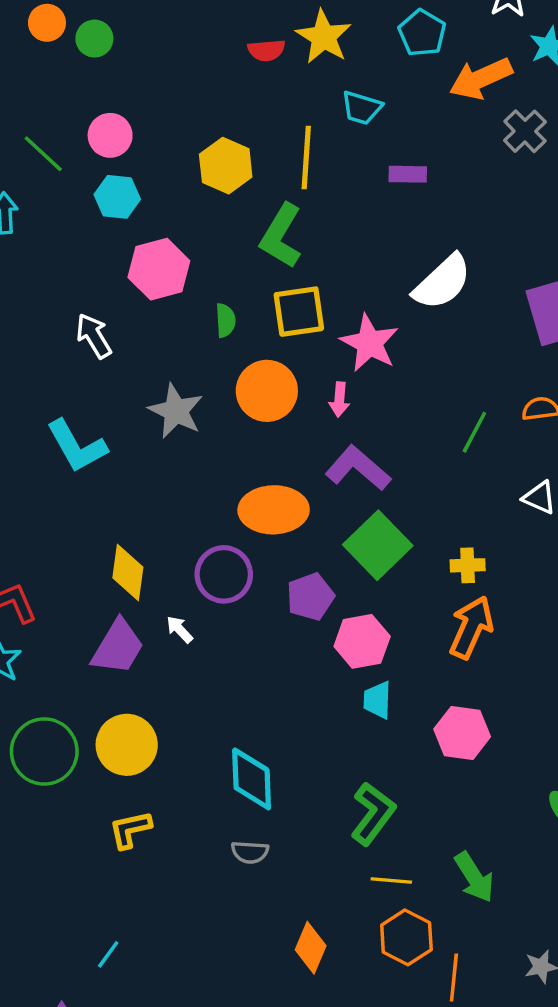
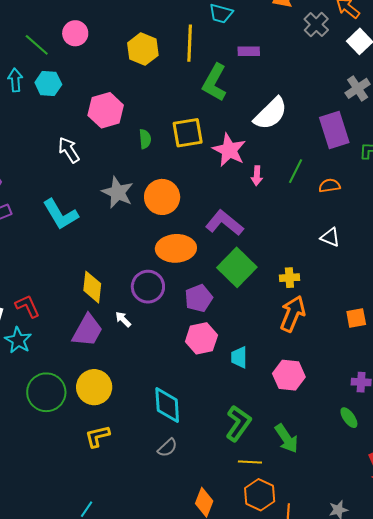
cyan hexagon: (117, 197) -> (48, 84), moved
green L-shape: (281, 236) -> (215, 82), moved
orange circle: (267, 391) -> (162, 197), moved
pink arrow: (339, 400) -> (257, 176), moved
green line: (474, 432) -> (296, 171), moved
pink hexagon: (362, 641) -> (201, 338), moved
gray semicircle: (250, 852) -> (167, 448), turned -45
green arrow: (474, 877) -> (287, 438), moved

